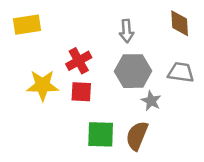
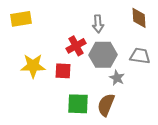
red cross: (79, 61) -> (76, 46), moved

